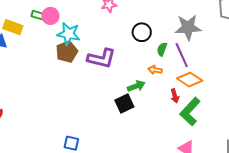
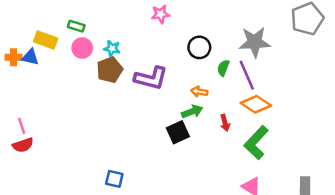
pink circle: (50, 16) -> (82, 48), moved
cyan star: (69, 34) -> (112, 48), size x0.6
orange arrow: (155, 70) -> (199, 92), moved
red arrow: (175, 96) -> (225, 123), moved

